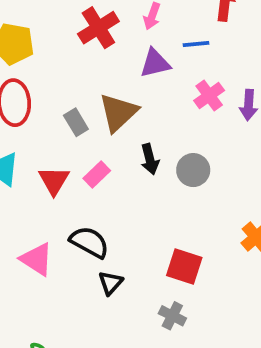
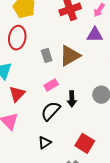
black arrow: (150, 159) -> (72, 99), moved
red triangle: (54, 181) -> (17, 94), moved
black semicircle: (89, 242) -> (51, 111), moved, turned -90

